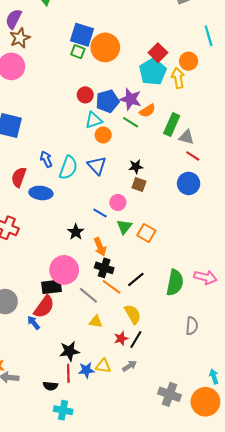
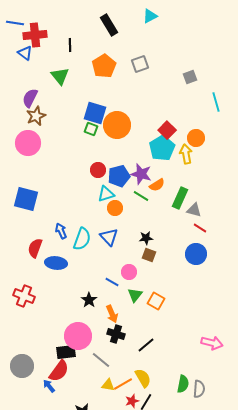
cyan line: (209, 36) -> (216, 102), moved
green semicircle: (175, 283) -> (183, 384), moved, size x0.7
orange line: (112, 287) -> (123, 384), moved, turned -66

